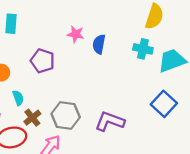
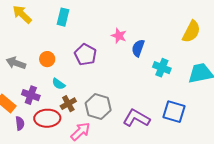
cyan cross: (143, 49) -> (162, 68), moved
cyan semicircle: (18, 98) -> (59, 84), turned 136
blue square: (164, 104) -> (174, 112), moved, turned -35

